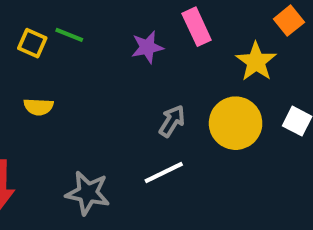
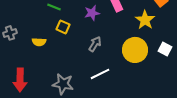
yellow square: (32, 43) -> (63, 27), moved
gray arrow: (172, 121) -> (95, 44), moved

